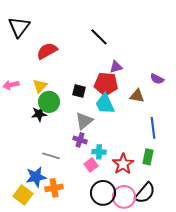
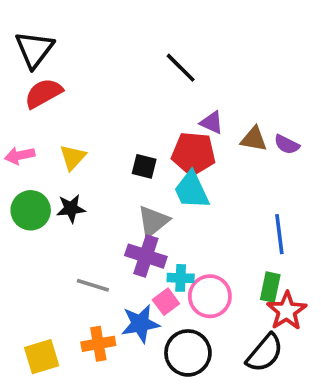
red semicircle: (47, 51) -> (43, 93), moved
purple triangle: (116, 67) -> (212, 123), turned 40
brown triangle: (137, 96) -> (254, 139), moved
green circle: (49, 102) -> (31, 210), moved
purple cross: (80, 140) -> (146, 256), size x1.5
red star: (123, 164) -> (287, 311), moved
blue star: (36, 177) -> (140, 324), moved
yellow square: (23, 195) -> (42, 357), turned 36
pink circle: (124, 197) -> (210, 296), moved

